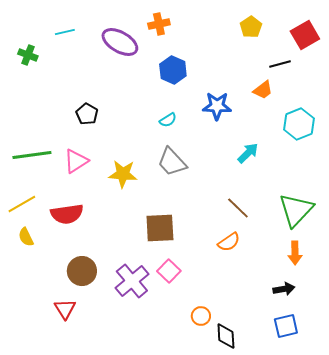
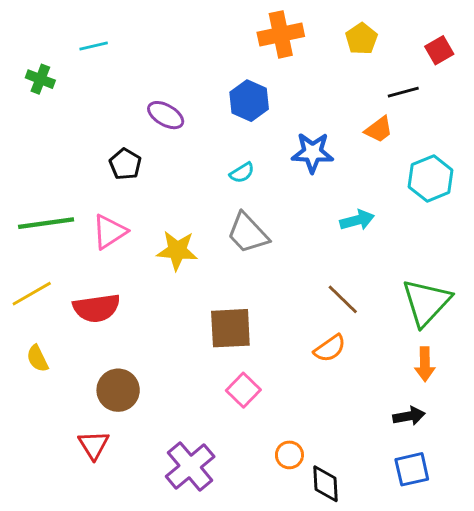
orange cross: (159, 24) -> (281, 34), moved, size x1.4
red square: (305, 35) -> (439, 50), size x0.7
purple ellipse: (120, 42) -> (166, 115), moved, size x0.7
cyan arrow: (248, 153) -> (357, 220), turned 30
yellow semicircle: (26, 237) -> (37, 358), moved
purple cross: (132, 281) -> (190, 466), moved

